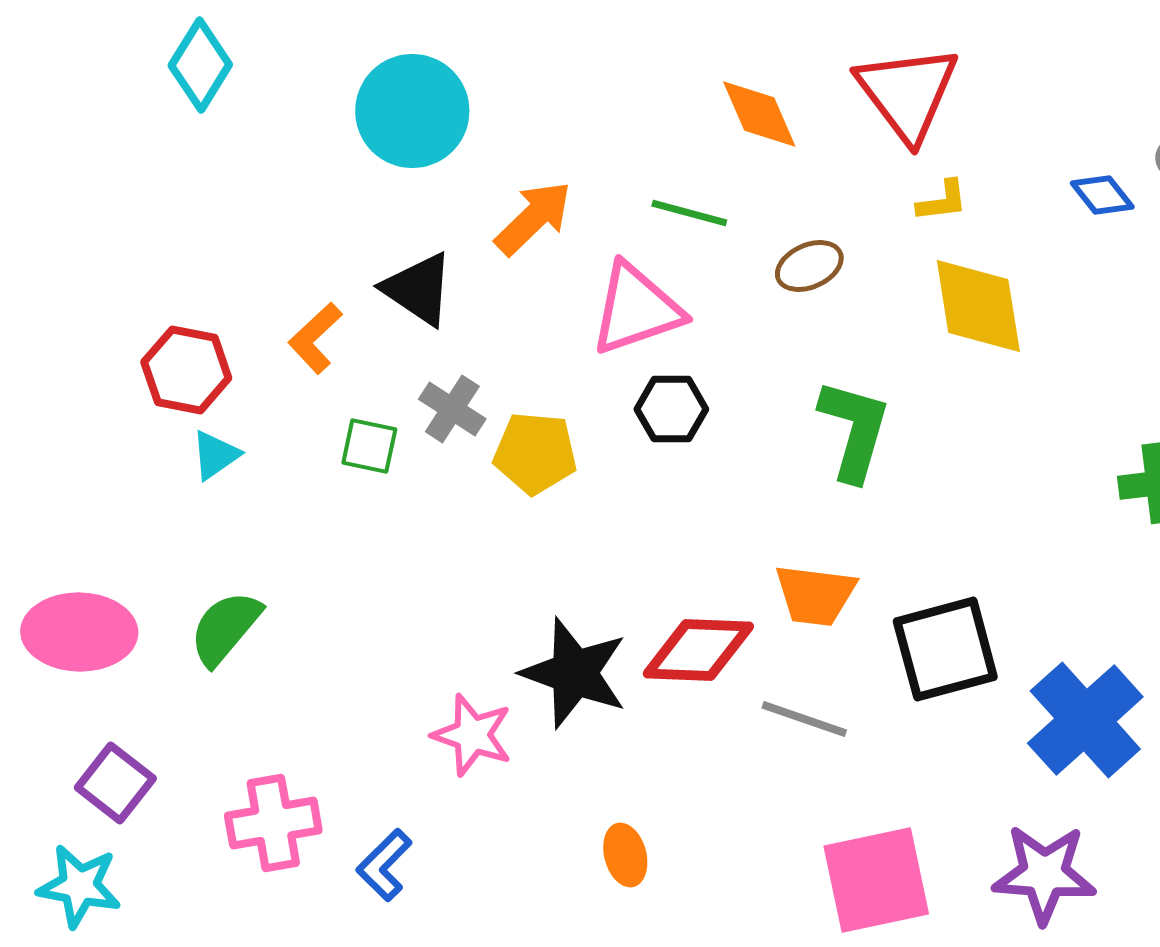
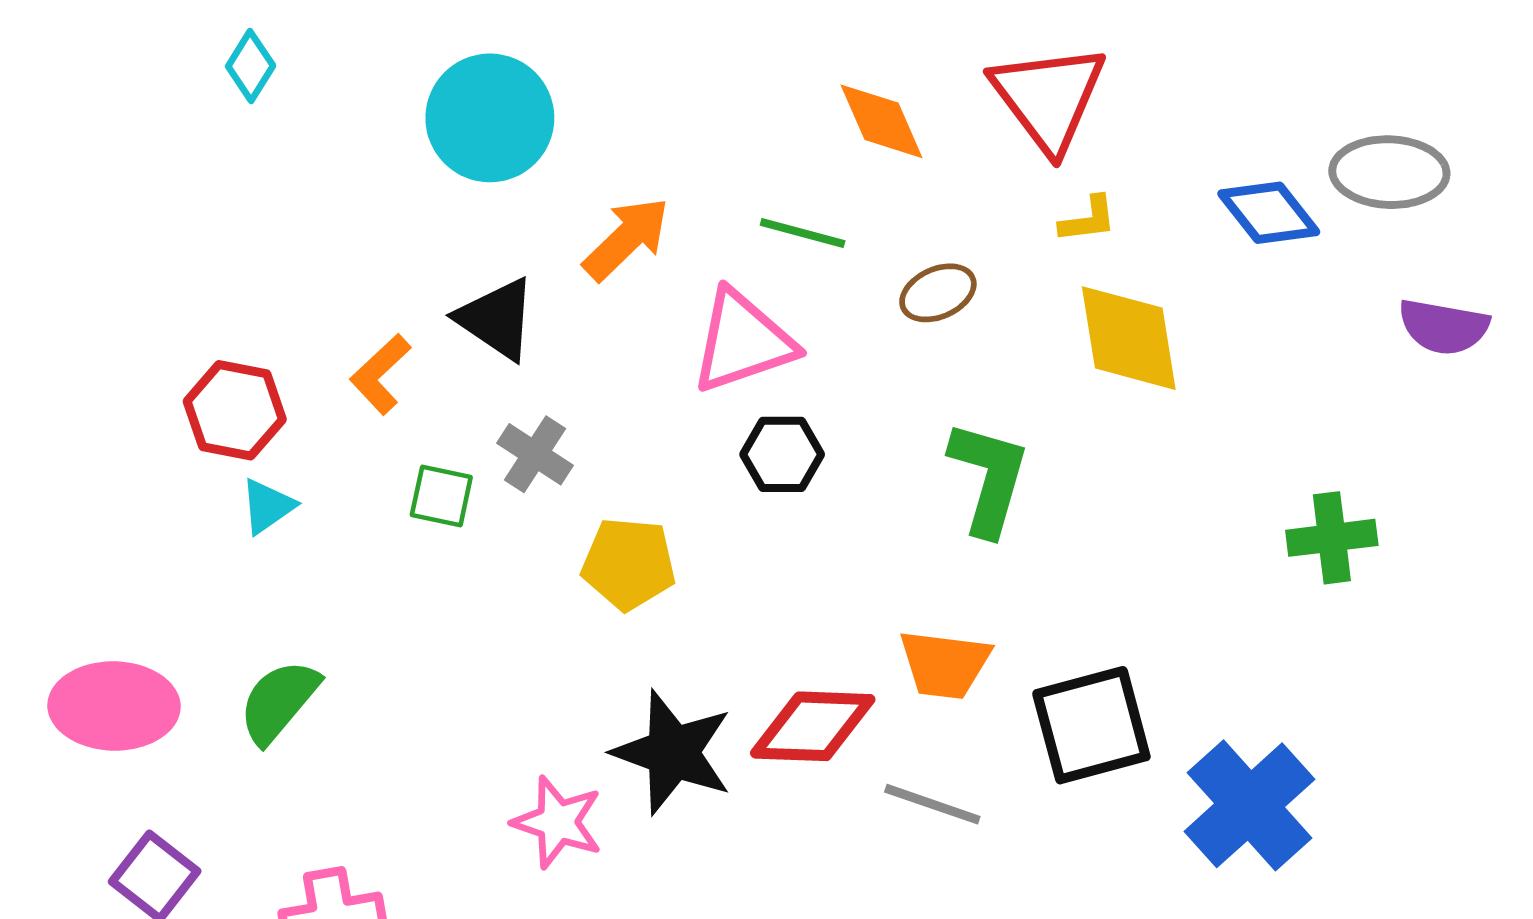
cyan diamond: (200, 65) -> (251, 66), size x0.7
blue diamond: (1102, 195) -> (1269, 213), size x1.4
yellow pentagon: (535, 453) -> (629, 564), moved

